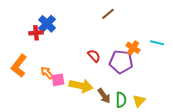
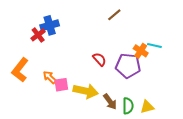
blue cross: (47, 24) -> (50, 25), turned 30
red cross: (36, 33) -> (38, 35), turned -32
cyan line: (157, 43) -> (154, 46), moved
yellow triangle: (139, 101) -> (147, 107), turned 32

